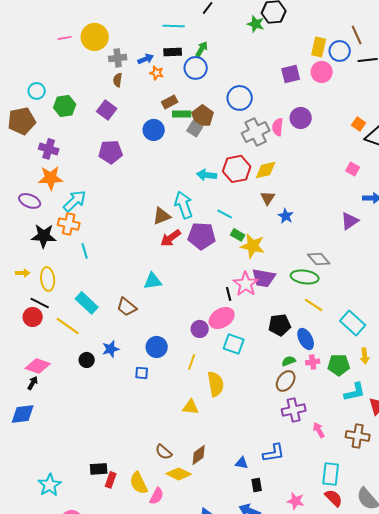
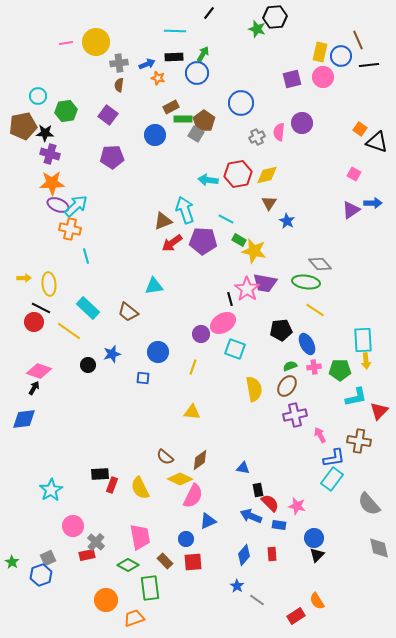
gray cross: (256, 132) -> (257, 137), size x0.6
purple ellipse: (30, 201) -> (58, 205), moved
purple triangle: (350, 221) -> (351, 210), moved
black star: (44, 236) -> (45, 133), moved, size x0.7
cyan rectangle: (353, 323) -> (363, 340), moved, turned 45
yellow semicircle: (216, 384) -> (254, 389), moved
blue L-shape: (274, 453) -> (334, 458), moved
cyan rectangle: (331, 474) -> (332, 479), turned 30
pink semicircle: (157, 496) -> (193, 496), moved, size x1.4
red semicircle: (334, 498) -> (270, 503), moved

